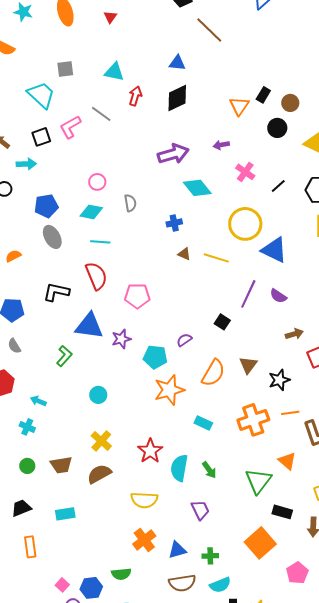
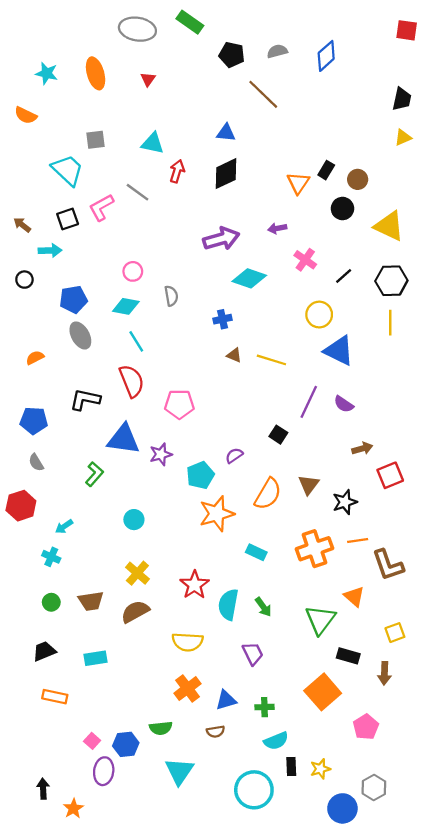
cyan diamond: (197, 188) -> (249, 278), turned -32
yellow circle: (245, 224) -> (319, 315), moved, size x0.7
cyan line: (100, 242) -> (136, 341), turned 54
cyan pentagon: (155, 357) -> (200, 475), turned -30
cyan arrow: (38, 401) -> (64, 527), turned -56
orange rectangle: (30, 547) -> (55, 697), turned -70
brown semicircle: (182, 583) -> (216, 732), moved, size x0.6

